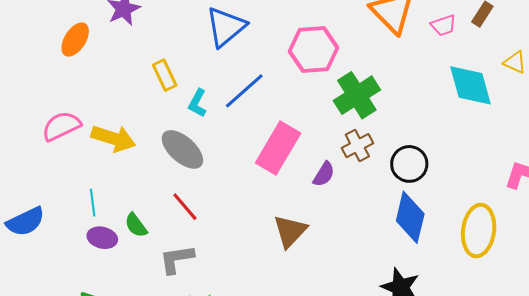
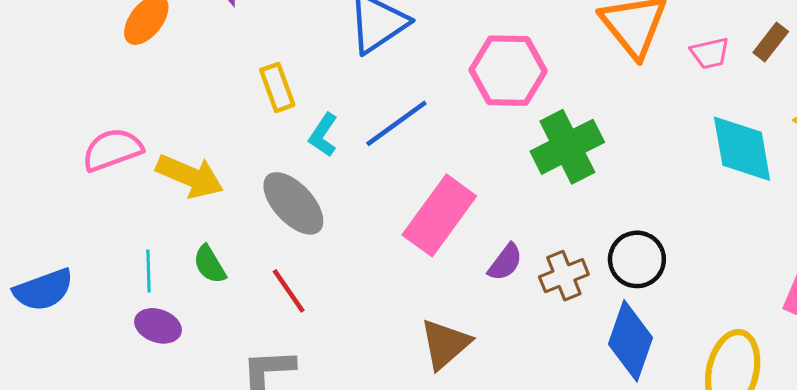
brown cross: (357, 146) -> (564, 276), moved
green semicircle: (136, 225) -> (210, 264), moved

